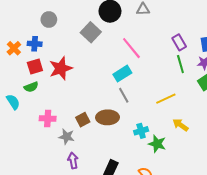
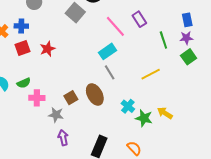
purple rectangle: (179, 42) -> (139, 19), moved
red star: (61, 68) -> (47, 49), size x0.7
green semicircle: (31, 87) -> (24, 83), moved
brown ellipse: (107, 117) -> (95, 94), turned 65
yellow arrow: (180, 125) -> (165, 113), moved
cyan cross: (141, 131) -> (128, 106), turned -32

